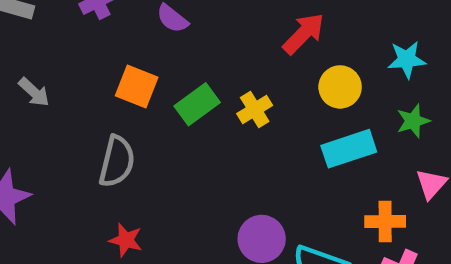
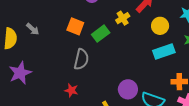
yellow cross: (255, 109) -> (123, 18), moved
gray semicircle: (117, 161) -> (81, 59), moved

